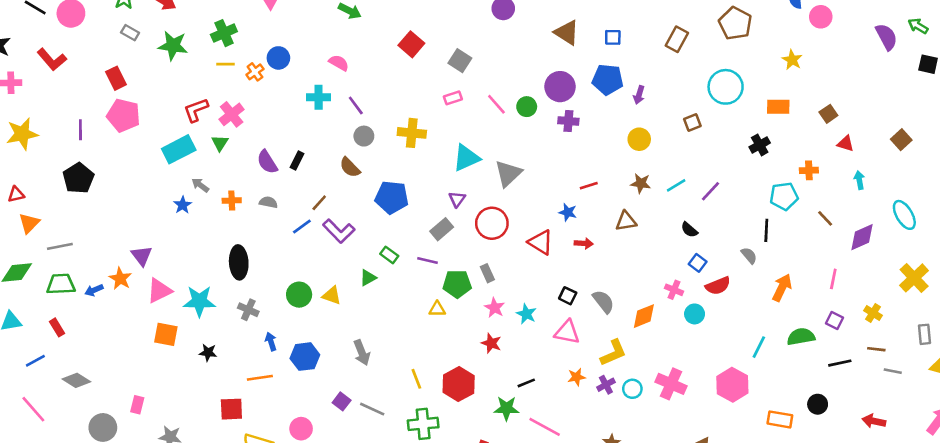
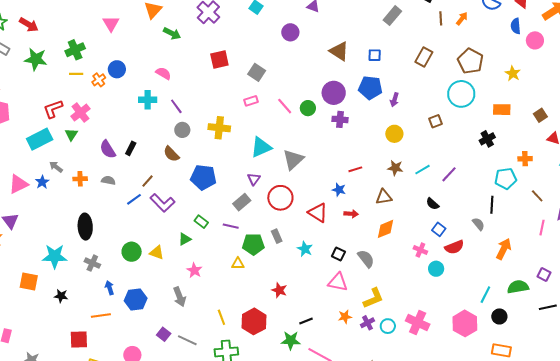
brown pentagon: (735, 23) -> (470, 61), moved
red square: (411, 44) -> (219, 59), turned 36
pink line: (833, 279) -> (542, 228), moved
pink triangle: (159, 291) -> (18, 184), moved
pink star: (495, 308) -> (194, 270), moved
cyan star: (526, 314) -> (305, 249), moved
orange diamond: (644, 316) -> (386, 229), moved
black circle: (818, 404) -> (499, 316), moved

